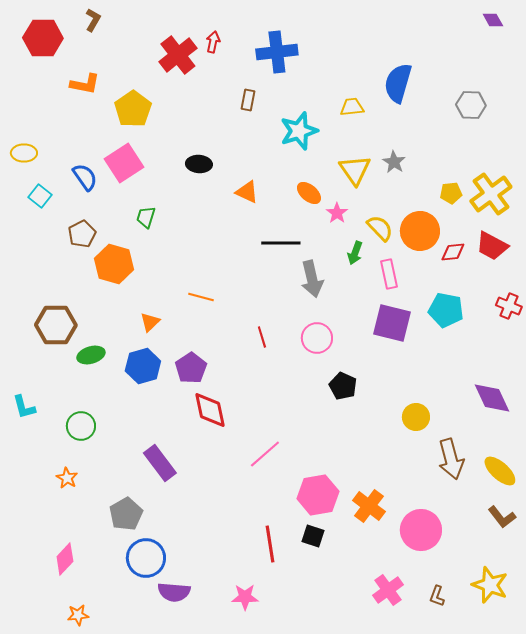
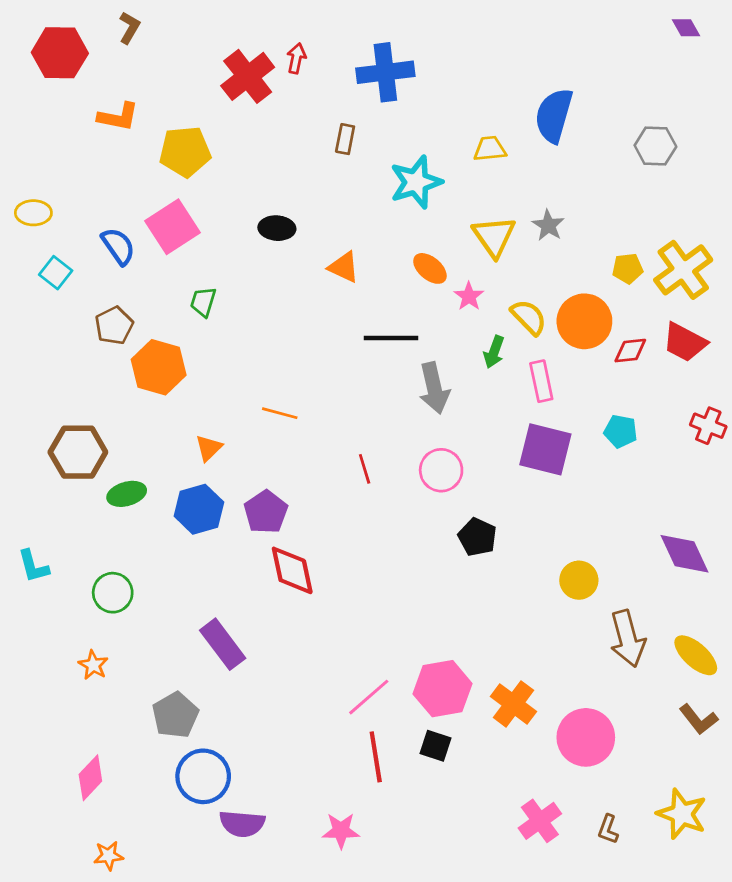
yellow pentagon: (133, 109) -> (185, 152), turned 30
cyan pentagon: (446, 310) -> (621, 431), size x0.7
pink line: (265, 454) -> (369, 697), moved

